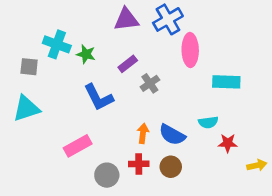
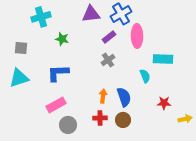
cyan cross: (57, 44) -> (41, 17), moved, turned -36
purple rectangle: (128, 64) -> (109, 37), moved
blue L-shape: (98, 97) -> (58, 73), moved, turned 115
cyan semicircle: (208, 122) -> (145, 76), moved, turned -104
blue semicircle: (172, 135) -> (124, 97), turned -138
gray circle: (107, 175) -> (68, 125), moved

